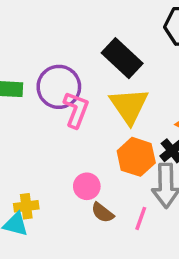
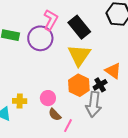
pink L-shape: (76, 110) -> (51, 20), moved
yellow cross: (26, 206) -> (20, 101), moved
pink line: (141, 218) -> (68, 126), moved

